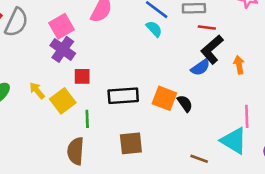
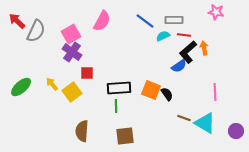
cyan semicircle: (154, 29) -> (163, 36), moved, turned -72
orange arrow: (239, 65) -> (204, 48), moved
pink line: (247, 116) -> (215, 92), moved
green line: (87, 119) -> (116, 106), moved
brown square: (131, 143) -> (125, 136), moved
brown line: (199, 159) -> (184, 118), moved

